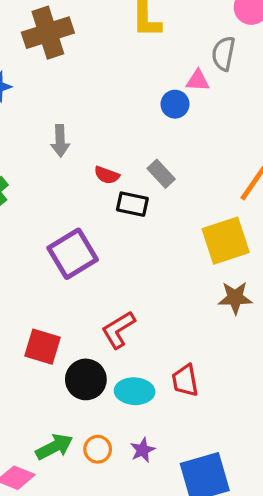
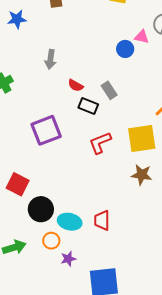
red L-shape: (118, 330) -> (100, 143), moved
orange circle: (98, 449) -> (51, 241), moved

